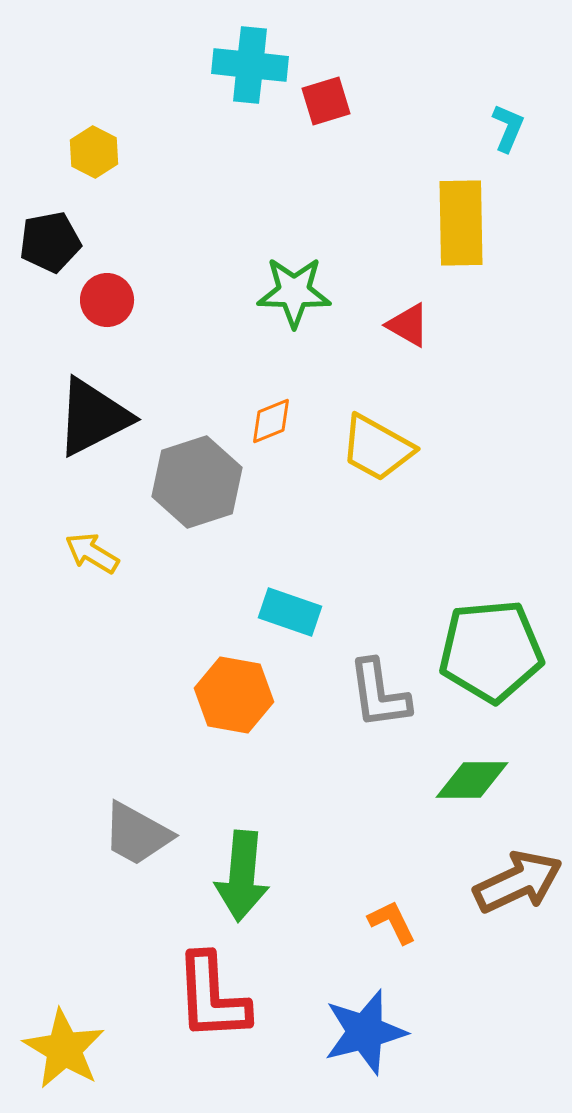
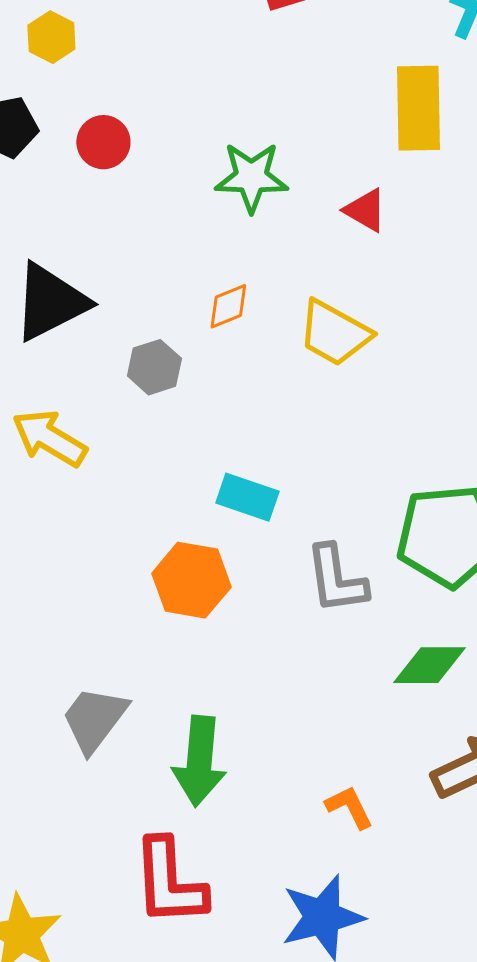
red circle: (107, 300) -> (103, 142), moved
gray hexagon: (197, 482) -> (154, 367), size x0.6
yellow arrow: (92, 553) -> (49, 438), size x1.4
gray trapezoid: (137, 834) -> (94, 719), turned 98

